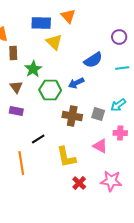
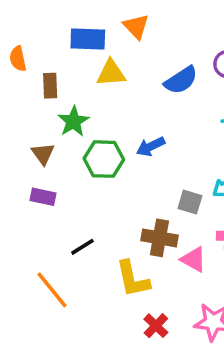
yellow triangle: (54, 42) -> (111, 73), turned -48
brown rectangle: (13, 53) -> (50, 86), moved
blue semicircle: (93, 60) -> (181, 80), moved
brown cross: (72, 116) -> (159, 238), moved
orange line: (21, 163) -> (52, 290), turned -30

